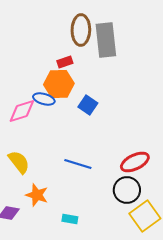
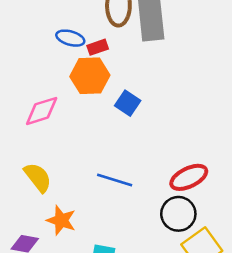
blue ellipse: (44, 99) -> (70, 38), moved

